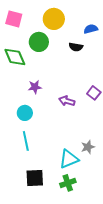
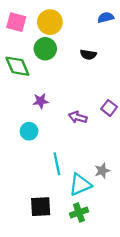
yellow circle: (54, 19) -> (50, 22), moved
blue semicircle: (91, 29) -> (106, 17), moved
cyan line: (26, 141) -> (57, 164), moved

